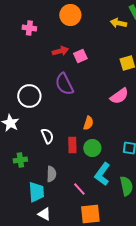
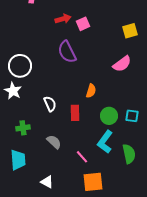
white circle: (29, 96) -> (20, 66), moved
green circle: (92, 148) -> (109, 116), moved
gray semicircle: (51, 174) -> (54, 142), turned -49
cyan trapezoid: (36, 192) -> (18, 160), moved

